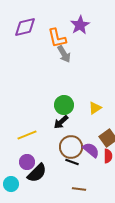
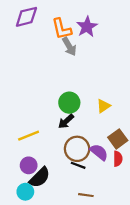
purple star: (80, 25) -> (87, 27), moved
cyan circle: (11, 184) -> (25, 192), moved

